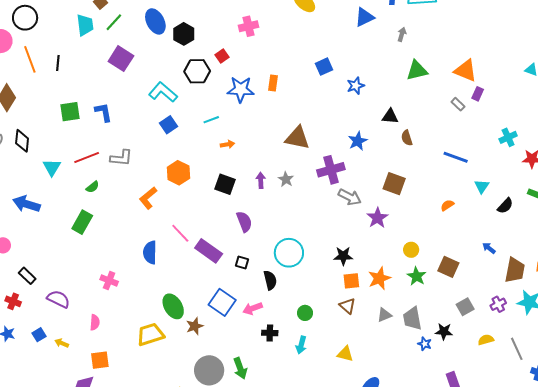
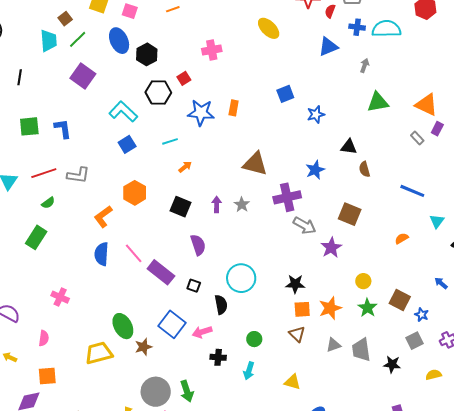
orange arrow: (227, 144) -> (185, 167), turned -32
blue semicircle: (150, 252) -> (101, 254), moved
blue star: (425, 344) -> (422, 315), moved

